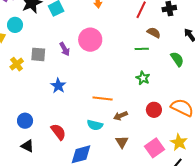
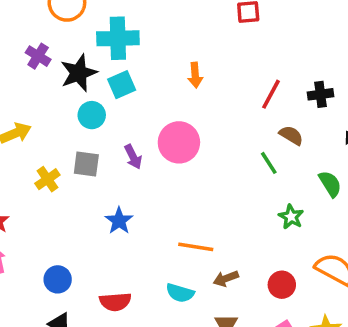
cyan circle: (15, 25) -> (92, 115), moved
green line: (142, 49) -> (269, 163), turned 56
green star: (143, 78) -> (291, 217), moved
red circle: (154, 110) -> (282, 285), moved
red semicircle: (58, 132) -> (115, 302), turned 120

